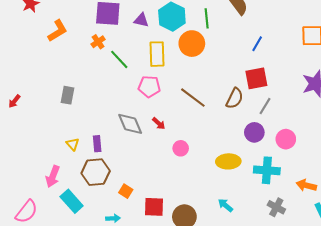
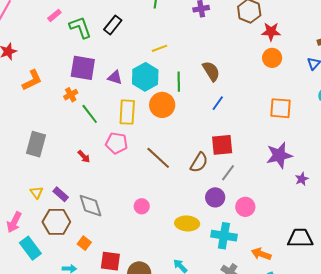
blue line: (257, 44) -> (218, 103), moved
gray rectangle: (67, 95) -> (36, 144), size x1.4
red arrow: (159, 123) -> (84, 157), moved
gray diamond: (130, 124) -> (90, 206), moved
purple rectangle: (97, 144) -> (61, 194), turned -49

